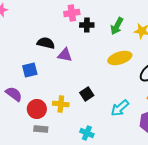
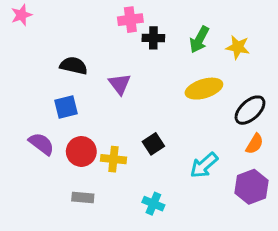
black semicircle: (46, 43) -> (74, 66), moved
purple triangle: (65, 55) -> (120, 84), turned 42
red circle: (37, 109) -> (81, 151), moved

